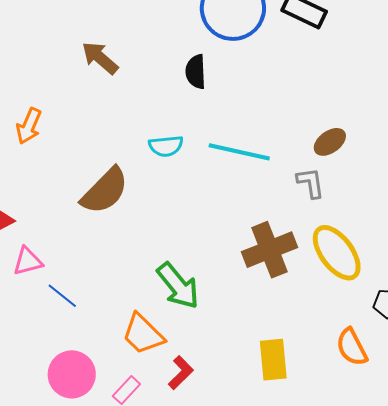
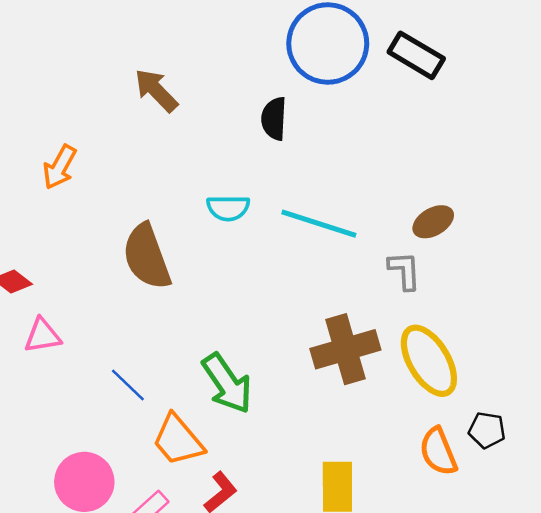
brown semicircle: (105, 191) -> (147, 257), turned 110
blue line: (62, 296) -> (128, 385), moved
orange semicircle: (352, 347) -> (438, 452), moved

